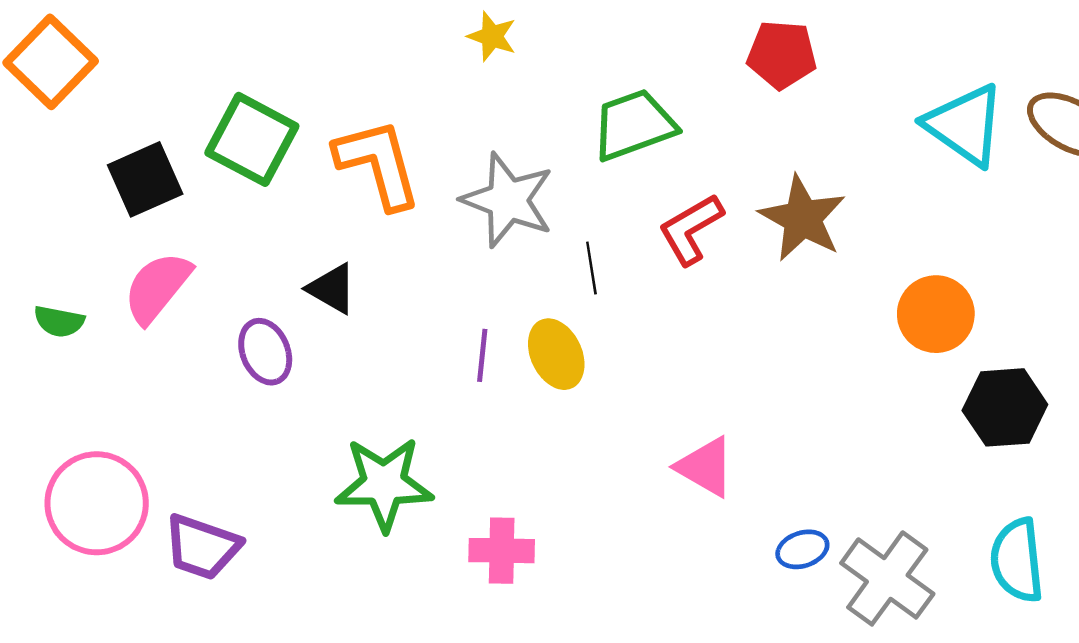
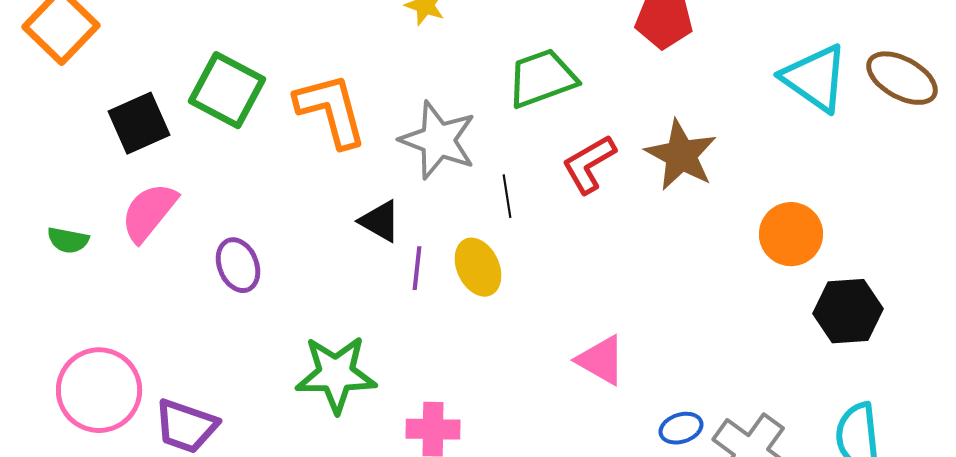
black triangle: (332, 289) -> (380, 221), moved

